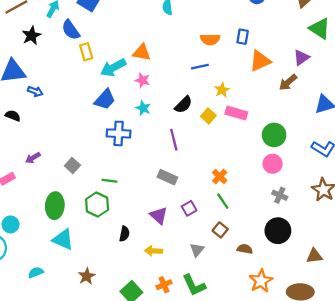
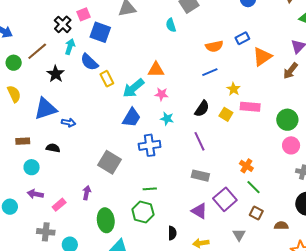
blue rectangle: (243, 37) -> (242, 38), turned 64
purple arrow: (33, 158) -> (87, 193), moved, turned 144
gray square: (72, 165) -> (110, 162), moved, size x1.6
purple square: (189, 208) -> (225, 199), size x1.6

